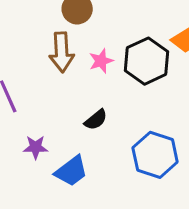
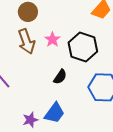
black hexagon: (146, 61) -> (83, 47), moved
purple star: (35, 147) -> (30, 120), moved

